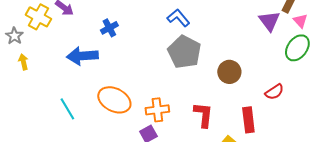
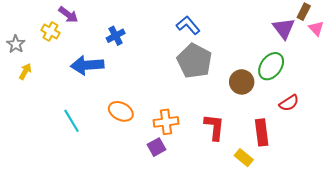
yellow cross: (38, 17) -> (50, 32), moved, size x0.7
green ellipse: (297, 48) -> (271, 66), moved
yellow arrow: (23, 62) -> (25, 71), turned 42
orange ellipse: (114, 100) -> (121, 111), size x0.7

